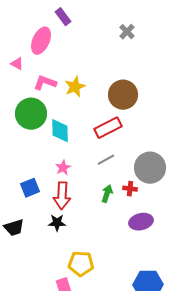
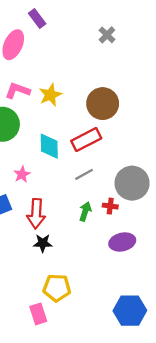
cyan diamond: (60, 131) -> (49, 146), moved
pink star: (63, 168) -> (22, 174), moved
black star: (57, 223) -> (43, 243), moved

